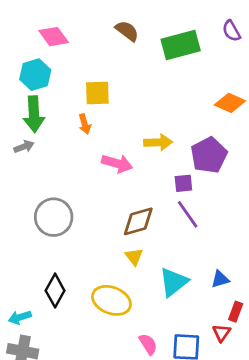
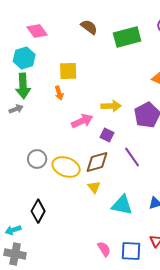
pink arrow: (117, 164) -> (82, 121), turned -40
purple square: (183, 183) -> (107, 135), moved, turned 32
gray circle: (54, 217) -> (37, 159), size x0.7
cyan triangle: (174, 282) -> (122, 205), turned 50
yellow ellipse: (111, 300) -> (66, 167), moved

